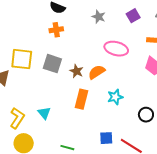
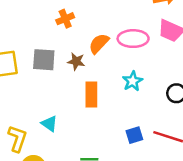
orange cross: (56, 30) -> (65, 19), moved
pink ellipse: (116, 49) -> (133, 39), moved
orange semicircle: (97, 72) -> (99, 43), moved

